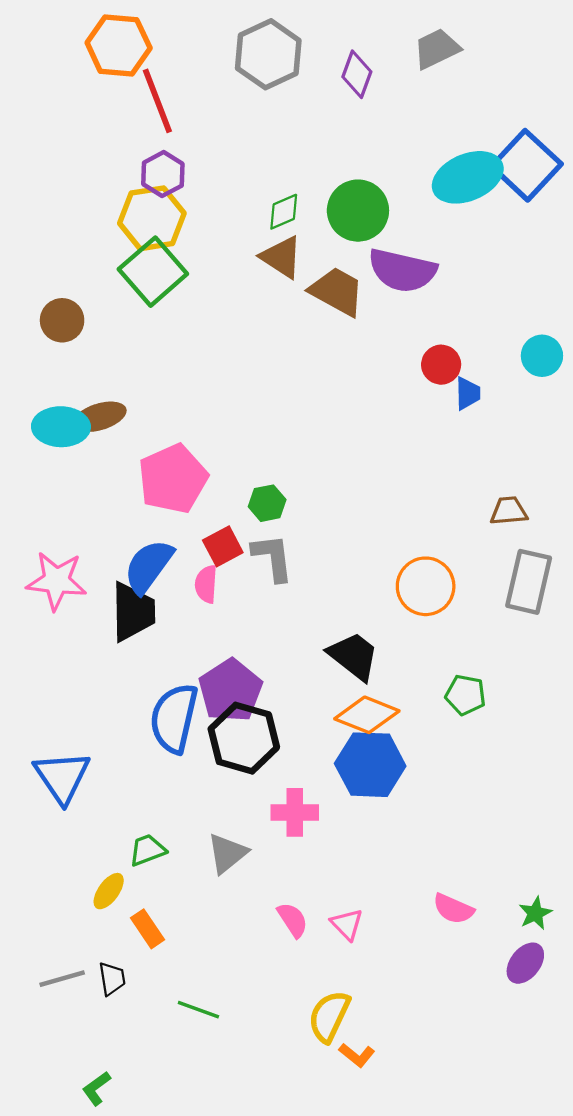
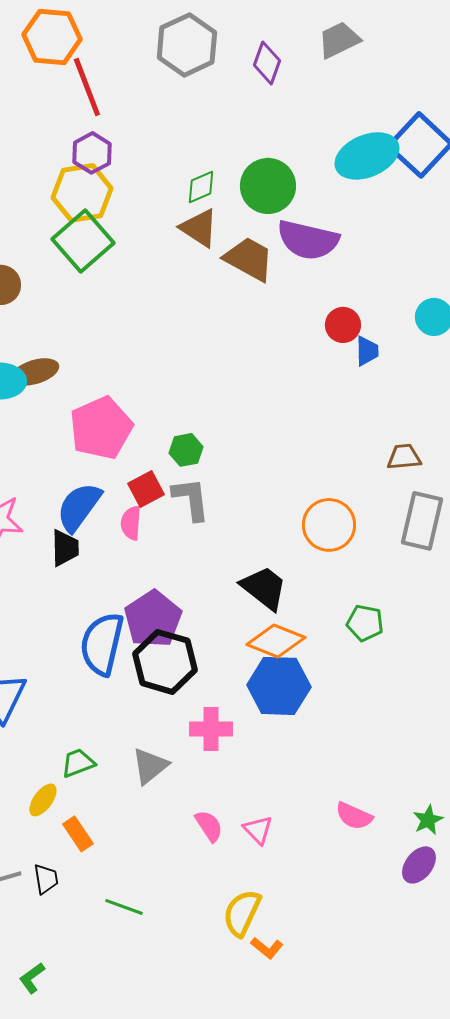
black trapezoid: (133, 612) -> (65, 548), size x0.7

